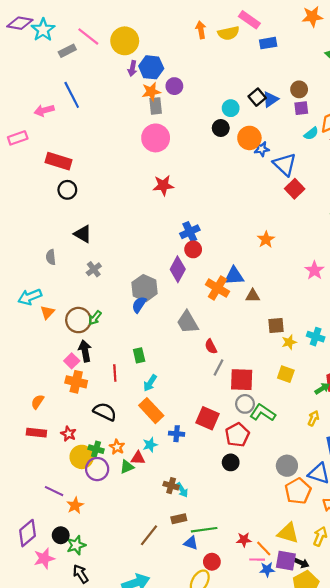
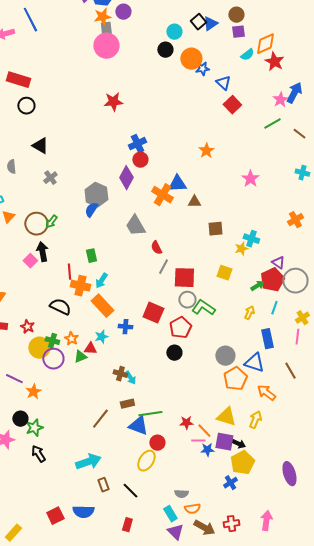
pink circle: (156, 138) -> (106, 46), moved
blue triangle: (285, 164) -> (223, 83), size x0.7
yellow star: (289, 342) -> (241, 249), moved
orange cross: (76, 382) -> (80, 286), moved
blue triangle: (191, 543) -> (138, 426), size x1.5

